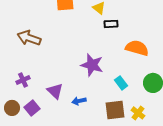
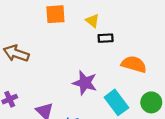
cyan rectangle: (121, 83) -> (116, 102), size x1.6

